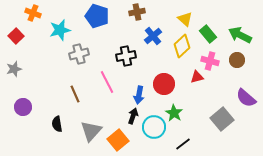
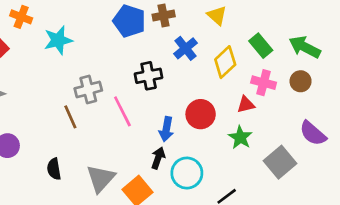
blue pentagon: (97, 16) -> (129, 21), moved
yellow triangle: (185, 19) -> (217, 16), moved
gray cross: (79, 54) -> (88, 89), moved
brown line: (75, 94) -> (70, 117), moved
green star: (174, 113) -> (240, 137), moved

